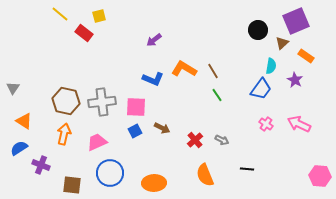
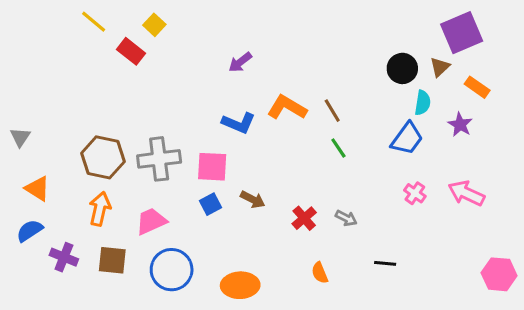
yellow square: (99, 16) -> (154, 25), turned -32
black circle: (258, 30) -> (402, 68), moved
orange semicircle: (205, 175) -> (320, 273), size x0.6
brown square: (72, 185) -> (112, 260), moved

